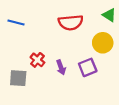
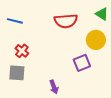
red cross: (37, 60) -> (22, 51), moved
purple arrow: (61, 67) -> (54, 87), moved

